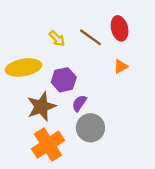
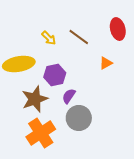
red ellipse: (120, 28) -> (118, 29), moved

